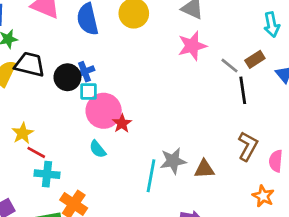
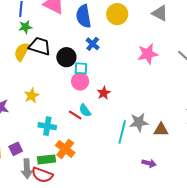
pink star: (192, 46) -> (148, 54), moved
blue cross: (85, 72) -> (93, 44), moved, turned -32
pink circle: (104, 111) -> (80, 81), moved, size x0.7
red line: (36, 152) -> (75, 115), moved

